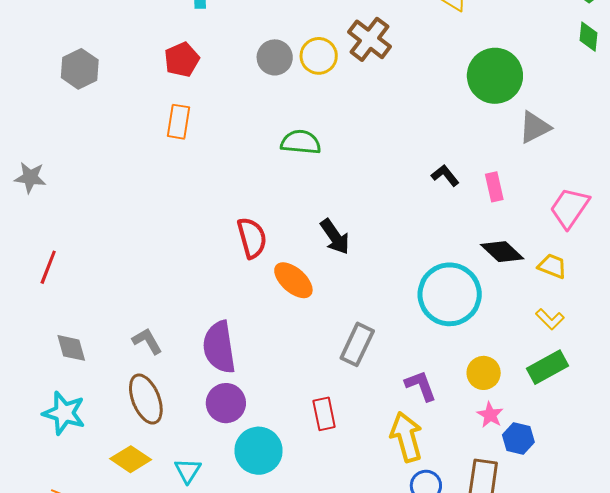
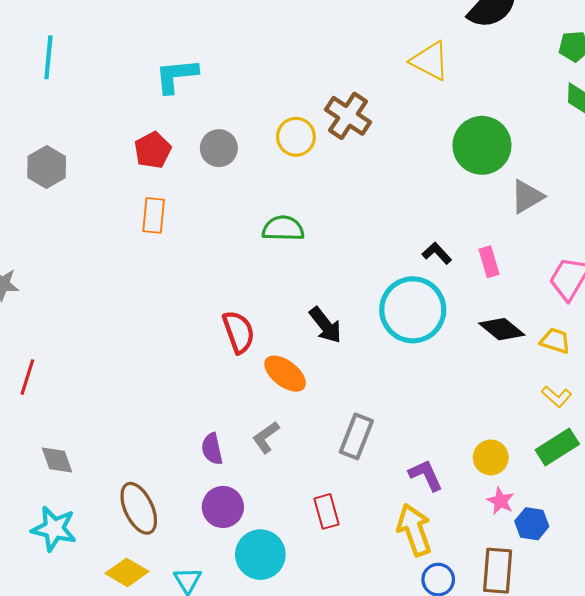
gray circle: (275, 57) -> (219, 148), moved
cyan circle: (450, 294) -> (413, 310), moved
gray L-shape: (147, 341) -> (266, 437), moved, turned -92
purple semicircle: (219, 347) -> (212, 449), size x0.6

